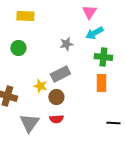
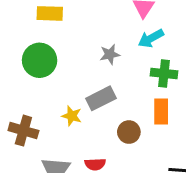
green circle: (18, 48) -> (40, 60), size x1.5
brown circle: (56, 97) -> (129, 132), moved

